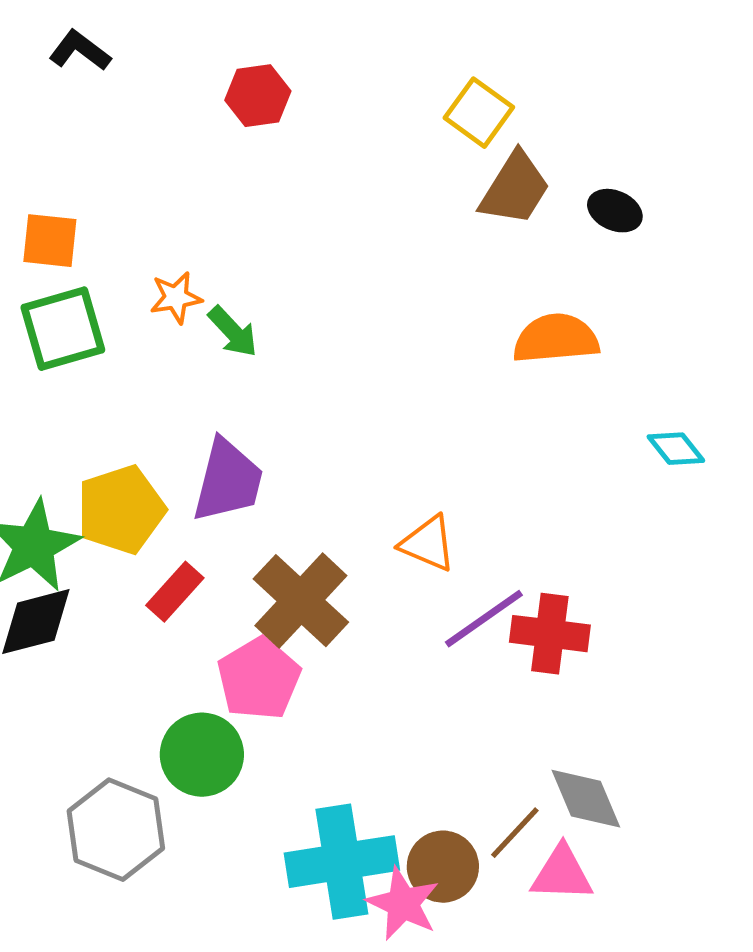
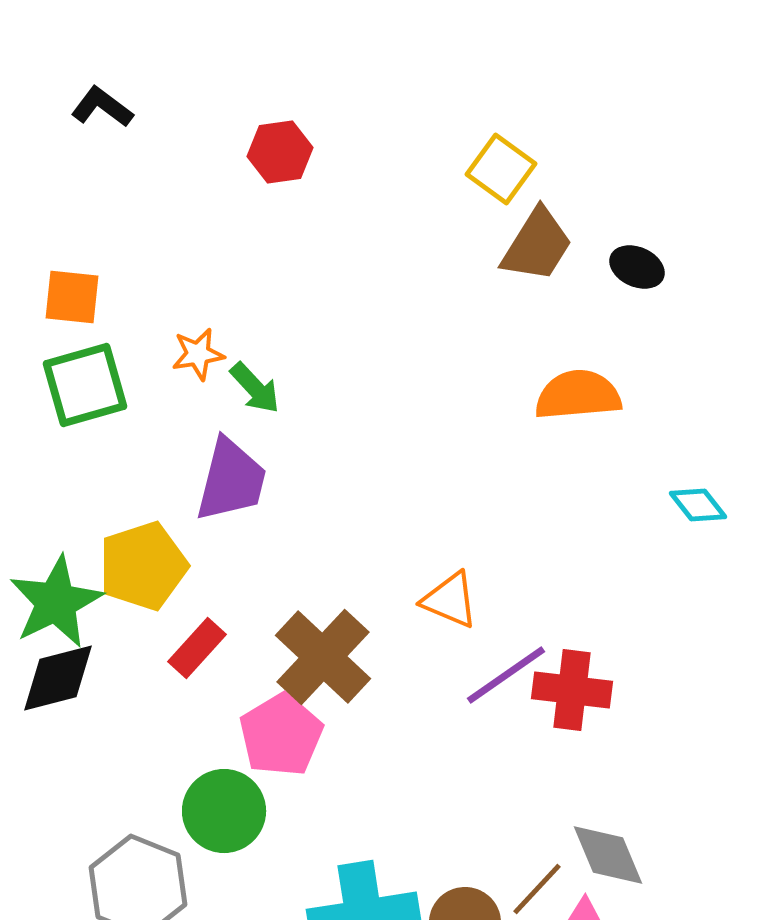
purple trapezoid: (228, 481) -> (231, 480), moved

